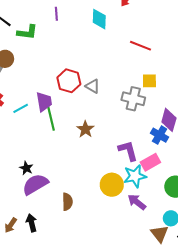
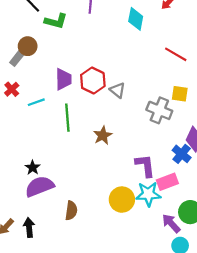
purple trapezoid: (44, 102) -> (63, 79), moved
purple arrow: (137, 202) -> (171, 223), moved

